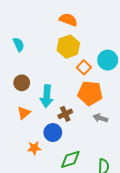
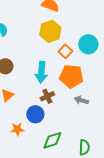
cyan arrow: (47, 96) -> (41, 72), moved

